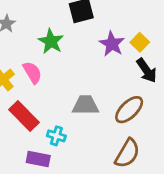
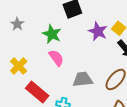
pink semicircle: (32, 73) -> (56, 58), moved

